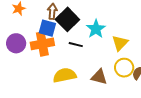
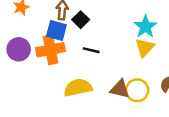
black square: (67, 19) -> (81, 20), size x0.6
cyan star: (96, 29) -> (145, 27), moved
yellow circle: (124, 68) -> (137, 90), moved

